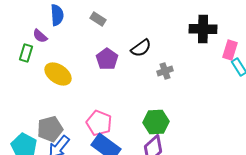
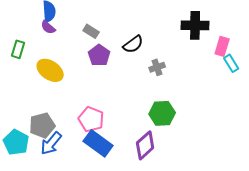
gray rectangle: (98, 19) -> (91, 31), moved
purple semicircle: (40, 36) -> (48, 27), moved
green hexagon: (156, 122) -> (162, 113), moved

